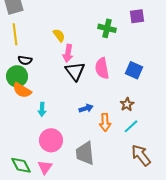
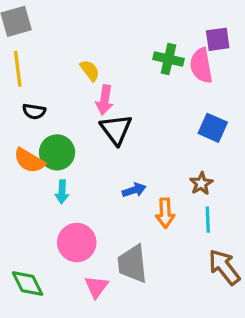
pink semicircle: (102, 68) -> (201, 66), moved
green circle: (17, 76) -> (57, 152), moved
cyan line: (131, 126) -> (208, 220), turned -49
pink triangle: (45, 167) -> (96, 287), moved

